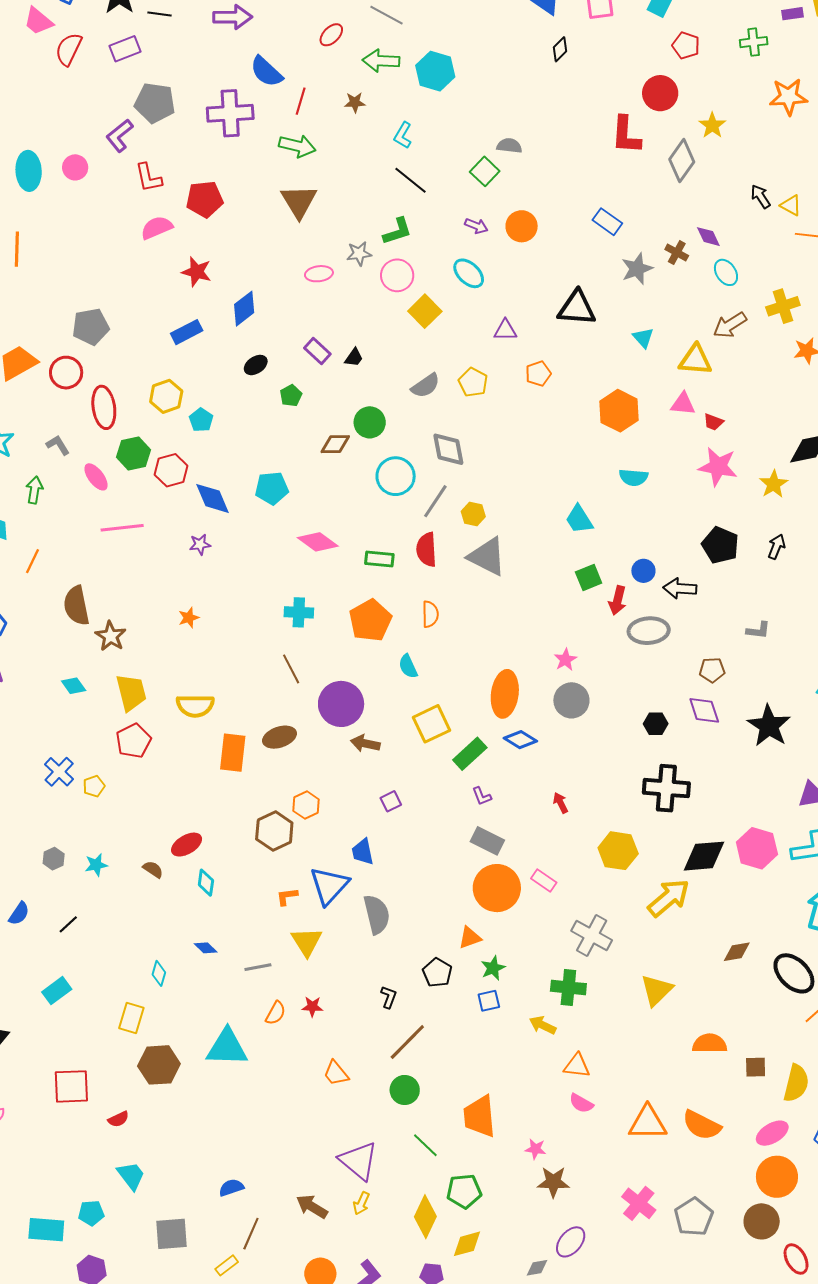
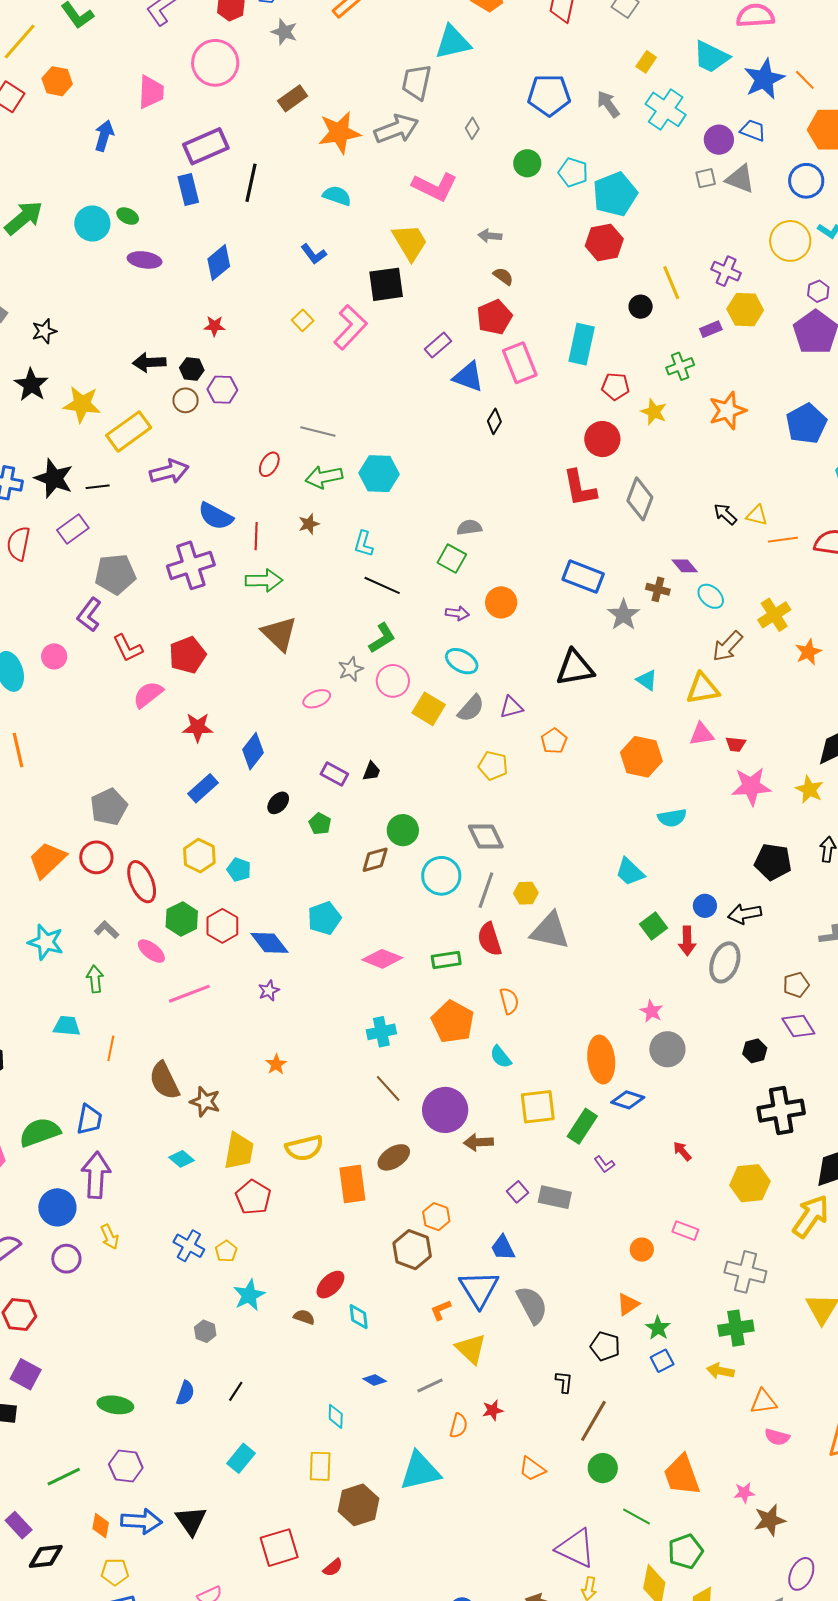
yellow star: (712, 125) -> (654, 412), moved
blue rectangle: (607, 222) -> (583, 577), size x1.4
gray semicircle: (426, 386) -> (471, 708), moved
gray ellipse: (649, 631) -> (725, 962), turned -51
yellow trapezoid: (131, 692) -> (239, 1151), turned 39
yellow square: (432, 724) -> (538, 1107), turned 33
gray rectangle: (487, 841) -> (555, 1197), moved
cyan star: (96, 865) -> (249, 1295), moved, size x1.4
orange circle: (497, 888) -> (642, 1250), size x0.5

